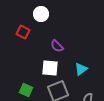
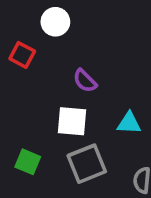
cyan triangle: (81, 69) -> (129, 123), turned 40

